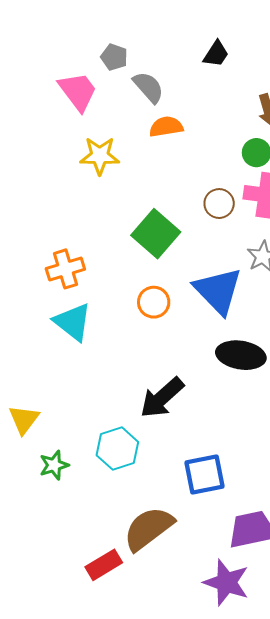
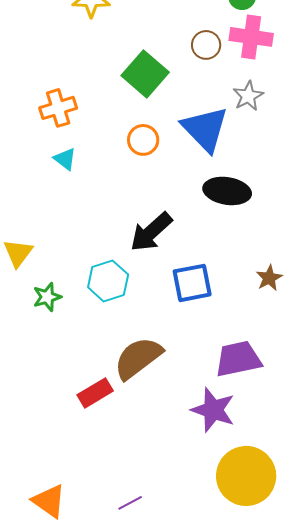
cyan triangle: (73, 322) -> (65, 159), size x0.6
blue square: (205, 475) -> (192, 283), moved

